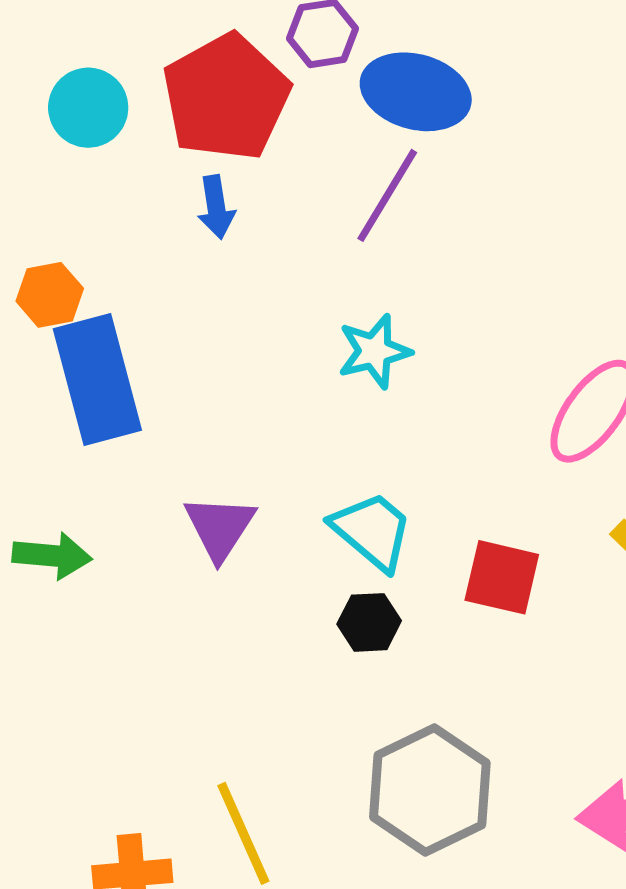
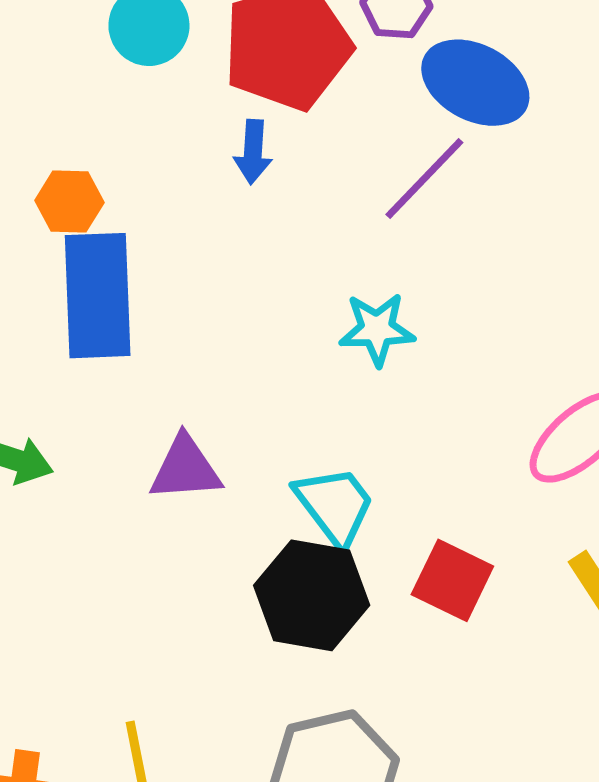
purple triangle: (220, 527) -> (185, 468), turned 40
black hexagon: (369, 622) -> (312, 595), size x1.8

